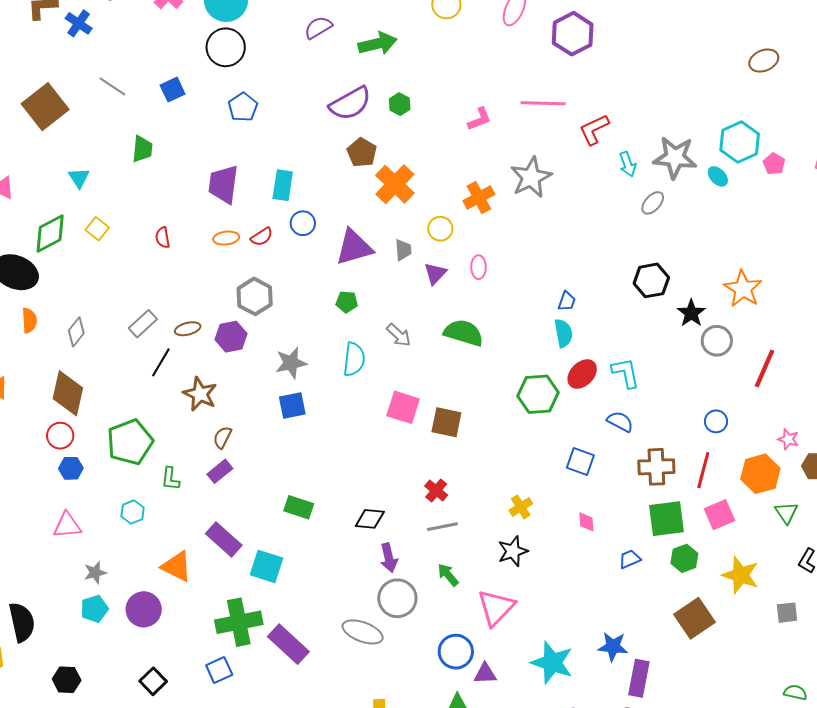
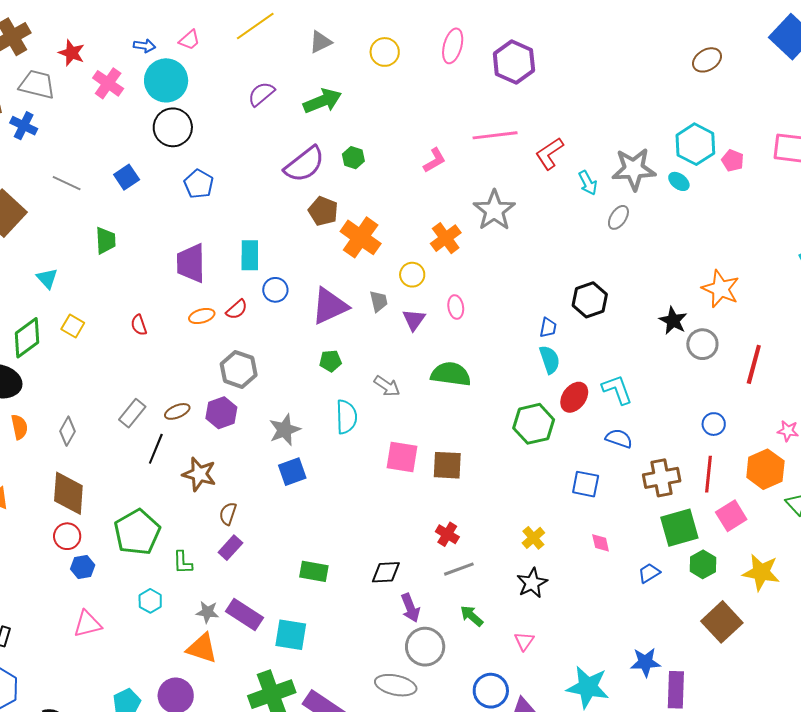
black hexagon: (651, 280) -> (590, 300), moved
gray star: (95, 573) -> (207, 612), moved, turned 30
pink triangle: (496, 608) -> (524, 641), size x0.5

